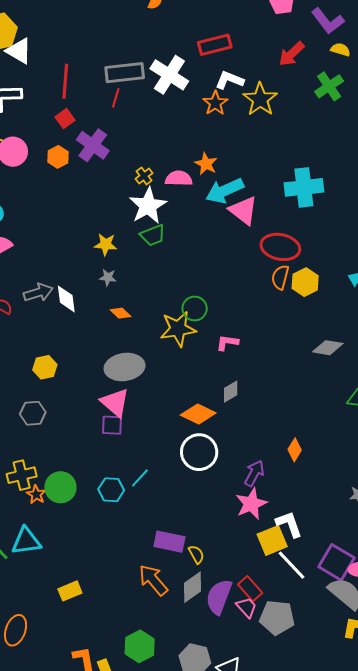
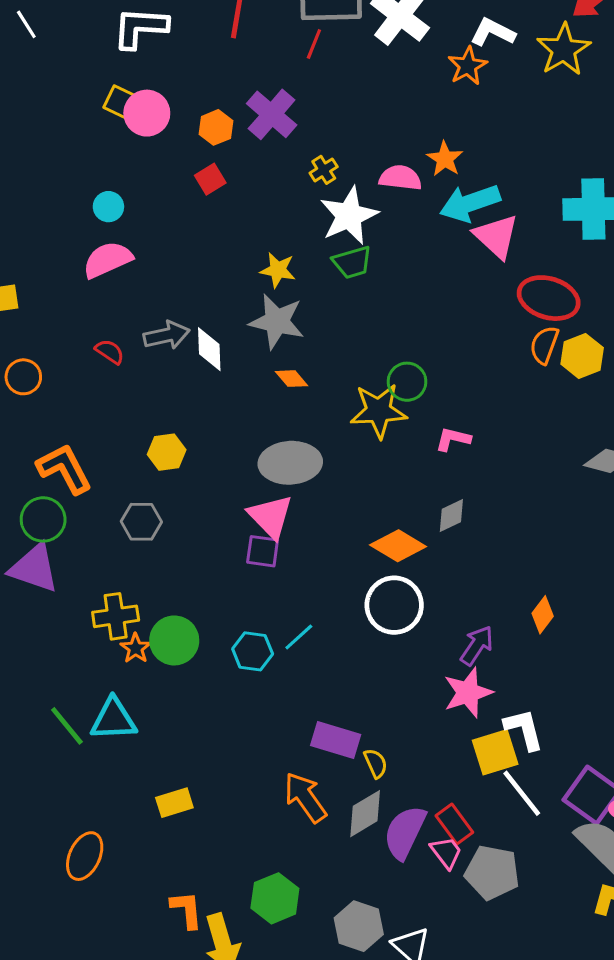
yellow star: (260, 99) -> (564, 50), moved
red square: (65, 119) -> (210, 179), moved
yellow cross: (144, 176) -> (324, 170), moved
gray star: (108, 277) -> (277, 321), size x2.0

